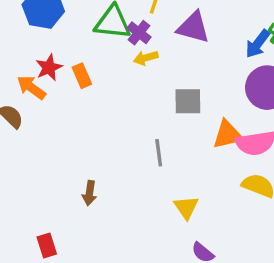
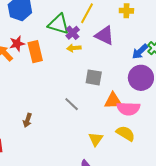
orange rectangle: (82, 76) -> (35, 52), size x1.5
gray line: (159, 153) -> (72, 104), turned -49
yellow triangle: (186, 207) -> (96, 139), moved

